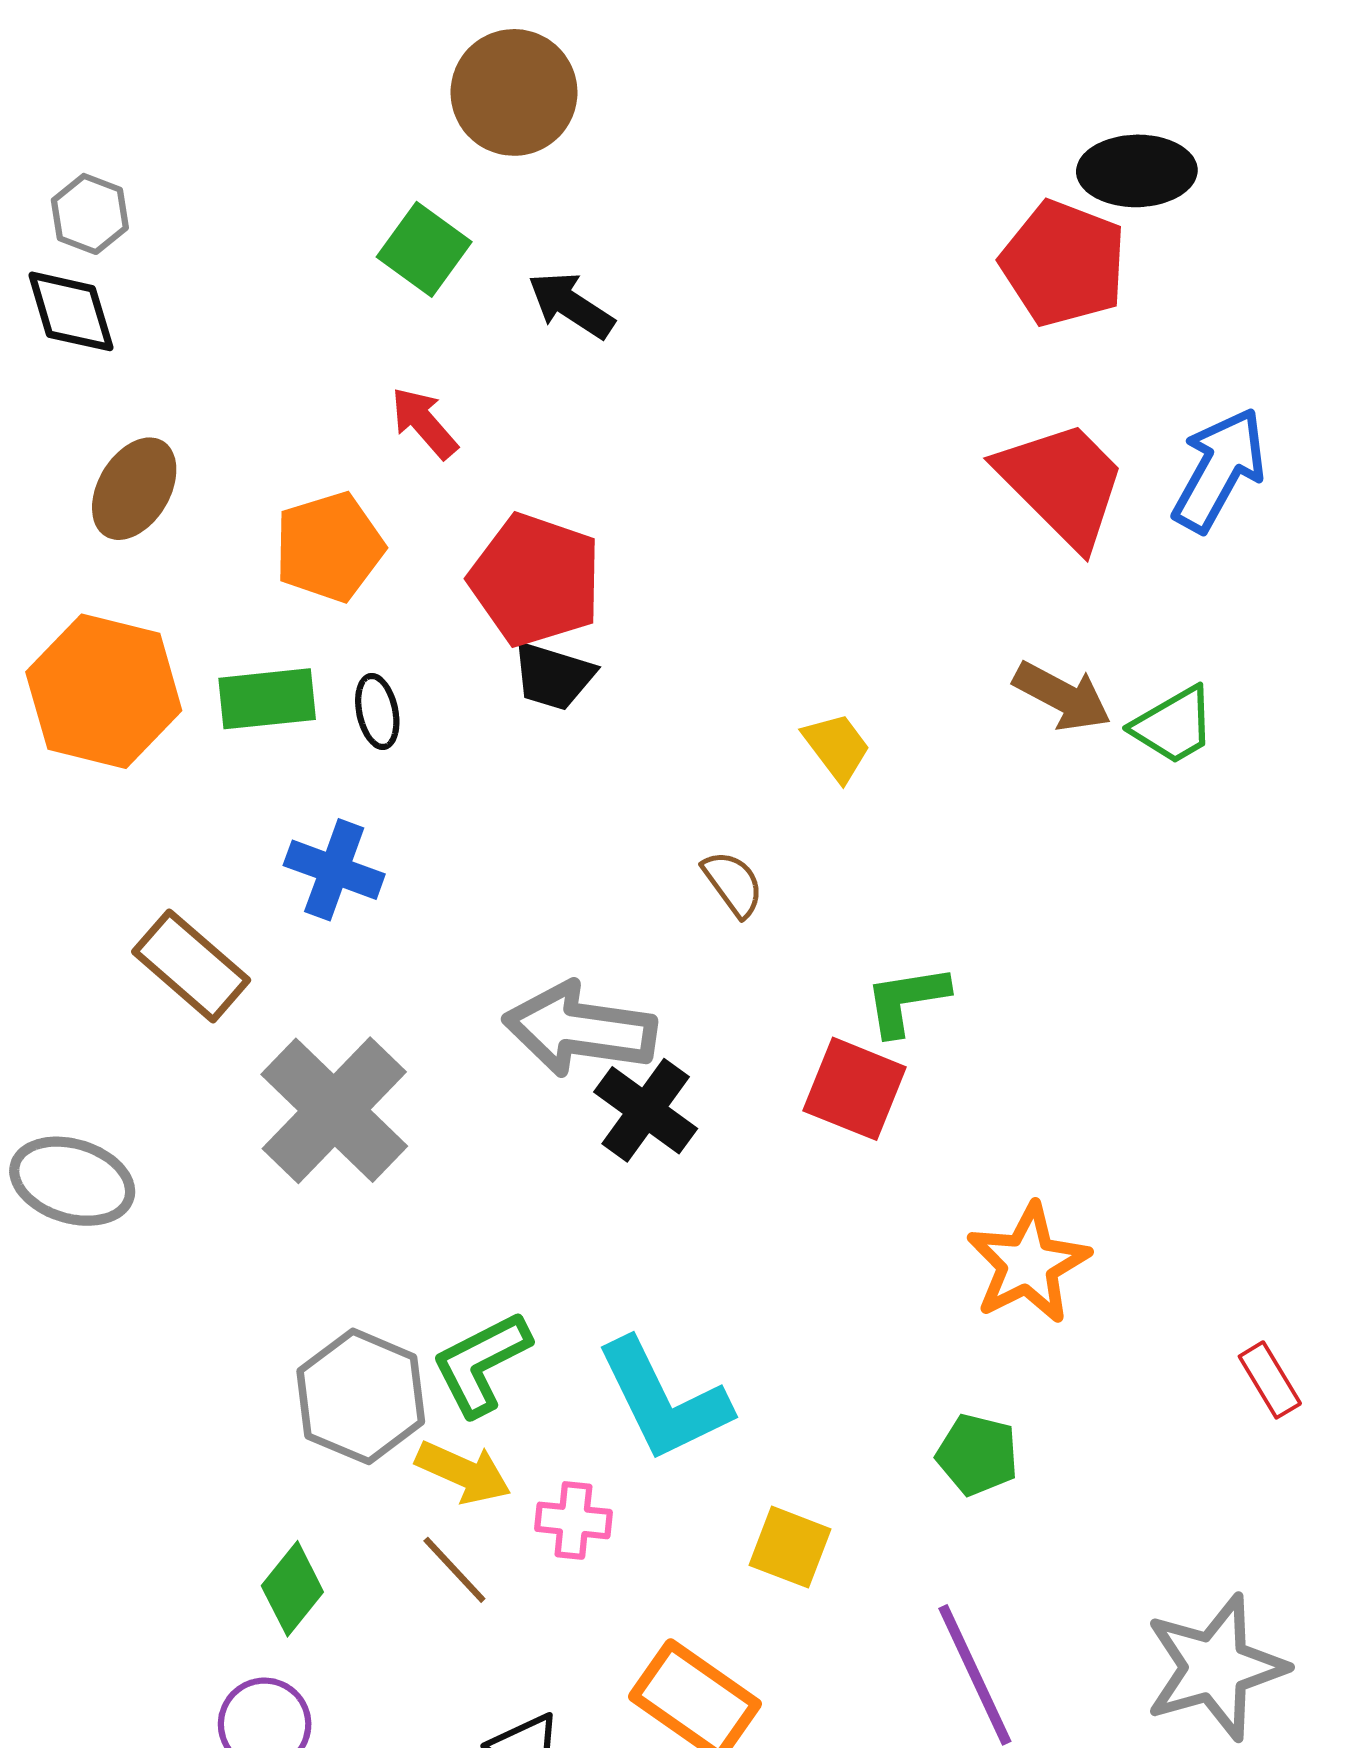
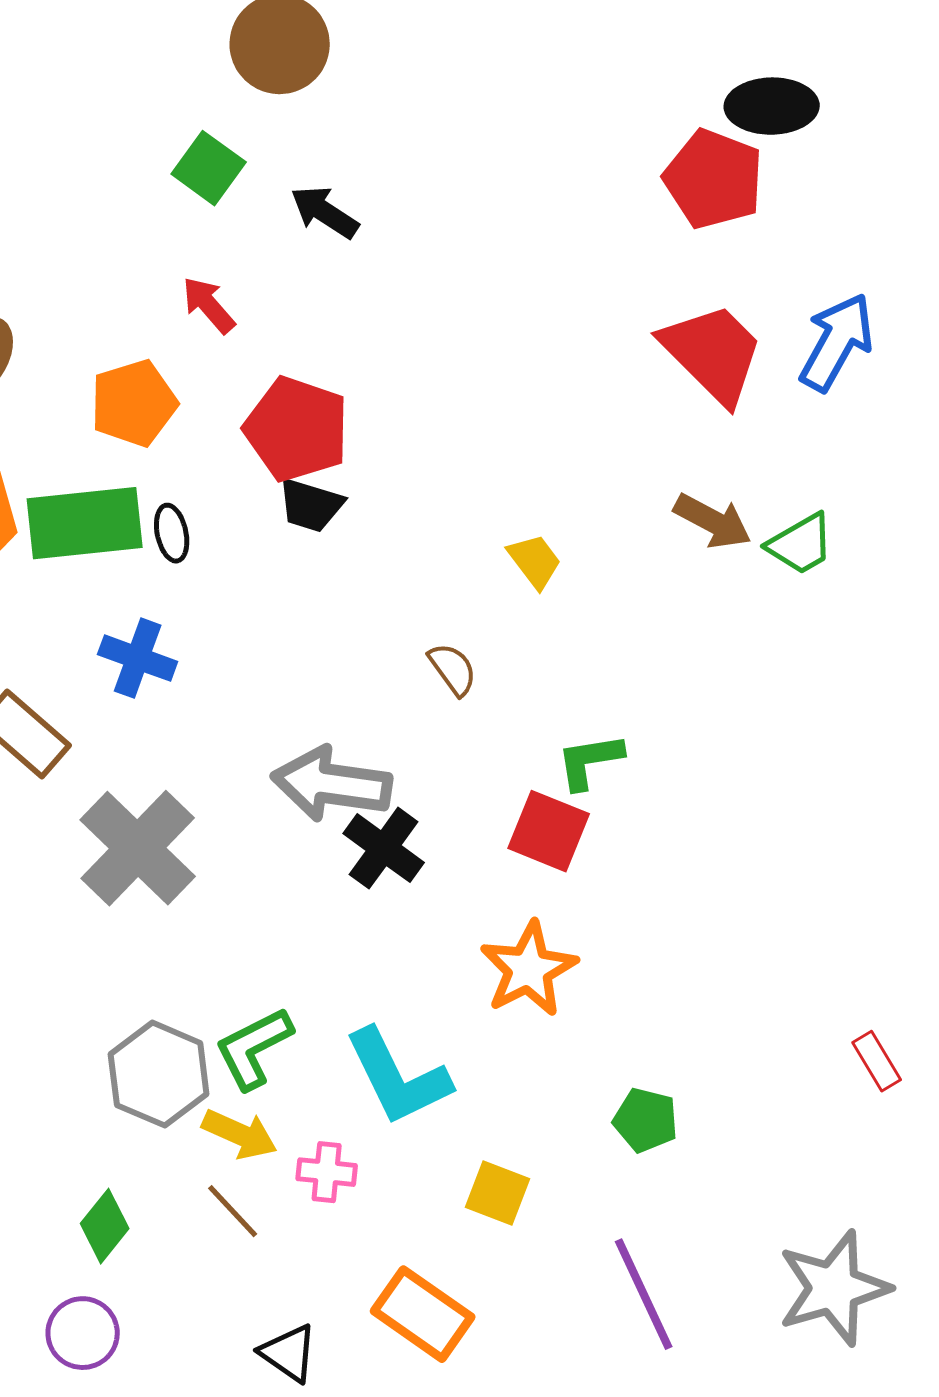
green rectangle: (267, 699) -> (85, 523), size x1.5
orange star: (1028, 1263) -> (529, 969), moved

